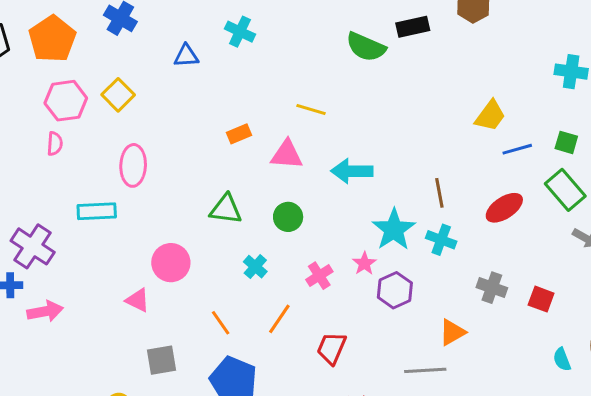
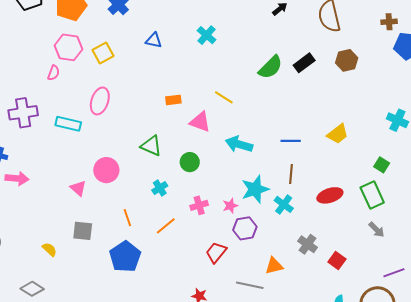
black rectangle: (413, 27) -> (304, 63), turned -40
cyan cross: (240, 32) -> (207, 35), moved
green semicircle: (366, 47) -> (270, 67), turned -84
blue line: (517, 149) -> (291, 141), moved
purple cross: (33, 246) -> (23, 113), moved, turned 32
red trapezoid: (332, 348) -> (216, 252), moved

